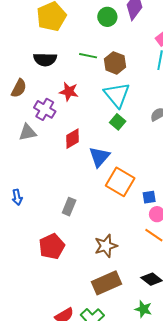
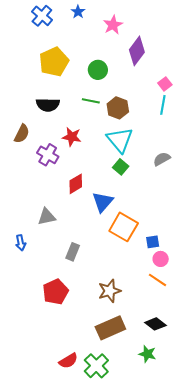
green circle: (107, 17) -> (98, 70), moved
gray triangle: (28, 132) -> (47, 217), moved

